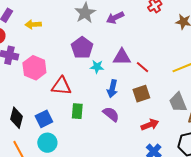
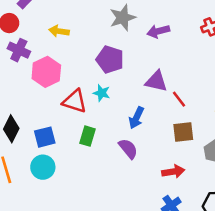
yellow arrow: (33, 24) -> (59, 31), moved
purple pentagon: (82, 48) -> (110, 60), turned -30
cyan star: (97, 67) -> (102, 93), moved
brown square: (141, 94) -> (183, 132), moved

